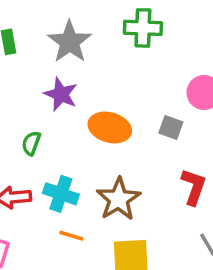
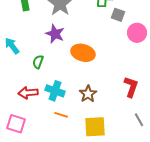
gray square: (171, 127) -> (118, 15), moved
brown star: (118, 199) -> (88, 94), size x0.7

